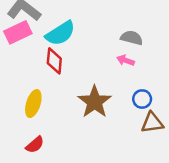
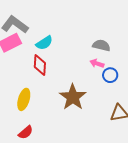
cyan semicircle: (60, 33) -> (44, 43), size x0.7
blue circle: (142, 99) -> (110, 75), moved

